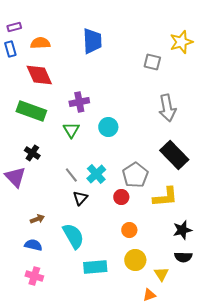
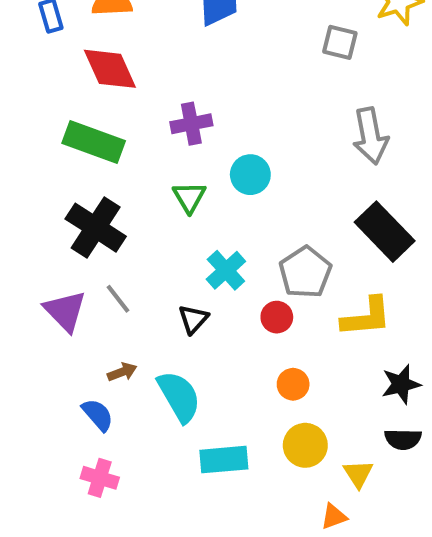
green triangle: (71, 130) -> (189, 197), moved
black cross: (32, 153) -> (96, 228), size x1.8
gray line: (71, 175) -> (118, 299), moved
purple triangle: (15, 177) -> (65, 311), moved
brown arrow: (37, 219) -> (122, 372), moved
blue semicircle: (33, 245) -> (98, 415), turned 36

